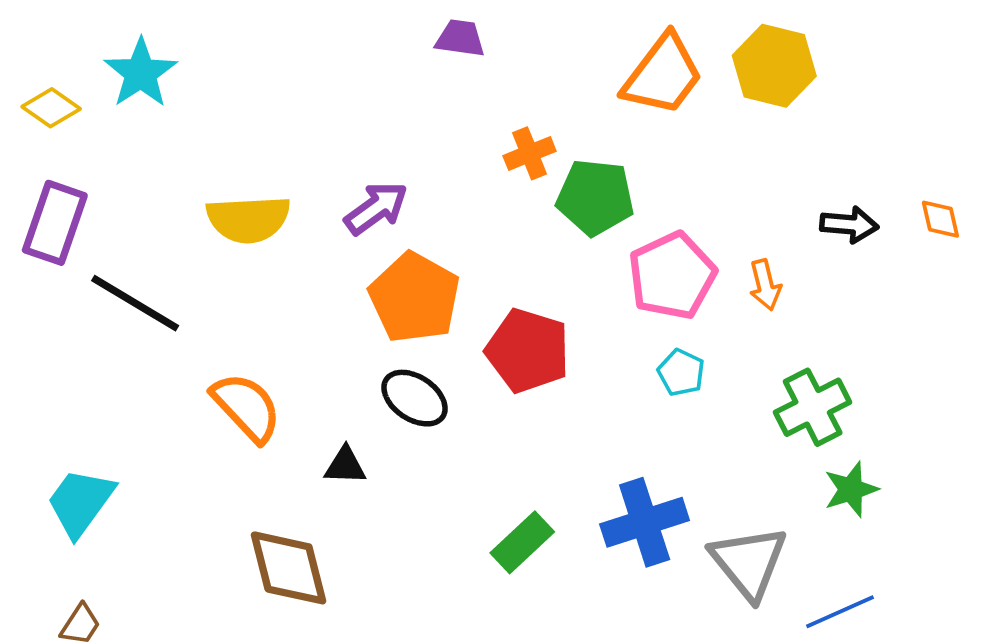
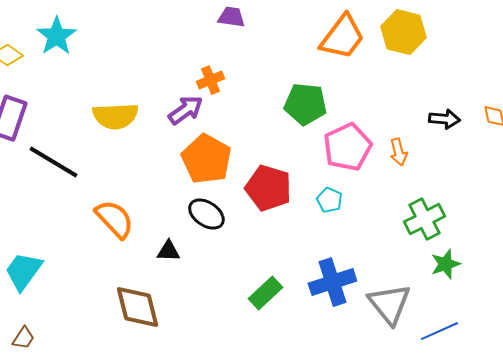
orange cross: (530, 153) -> (210, 80), moved
cyan pentagon: (681, 373) -> (329, 200), moved

